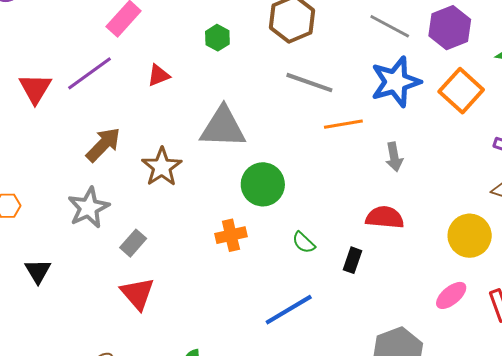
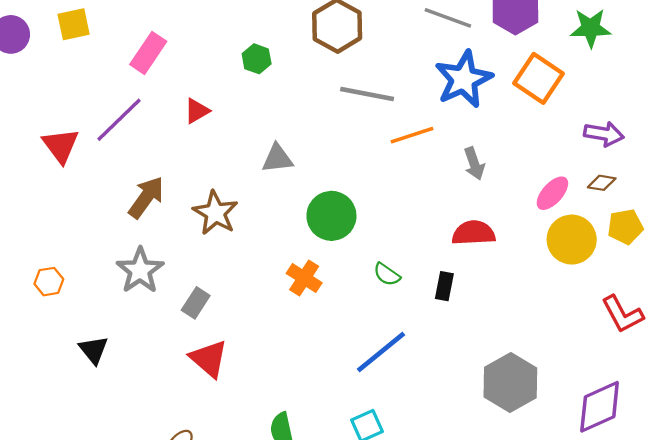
gray triangle: (223, 127) -> (277, 158), size x0.6
orange cross: (231, 235) -> (304, 278), turned -36
pink ellipse: (451, 295) -> (552, 193), moved

